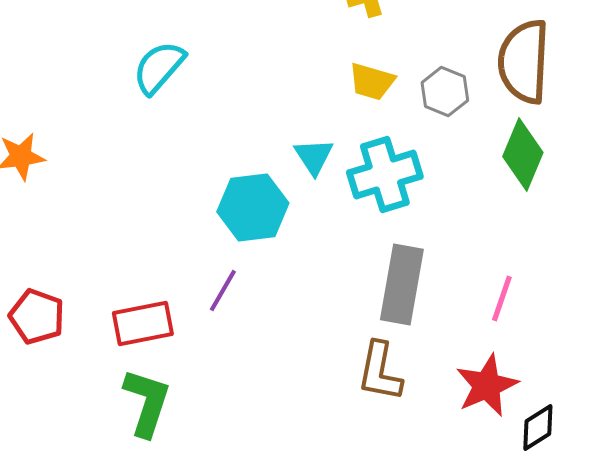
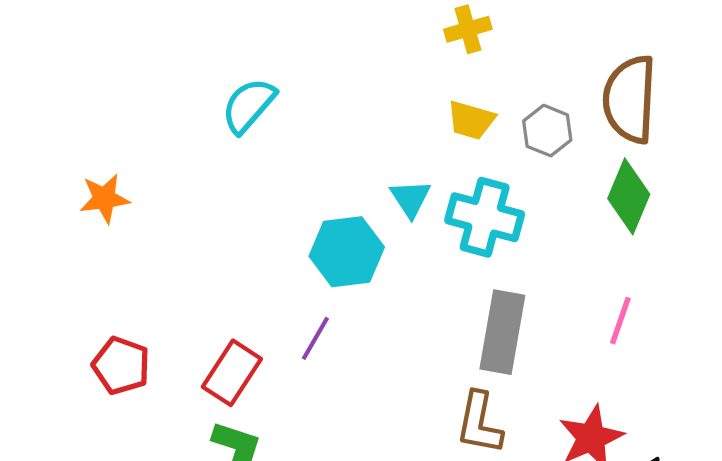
cyan cross: (385, 174) -> (485, 217), turned 32
pink line: (502, 298) -> (620, 321), moved
red rectangle: (143, 323) -> (232, 373), turned -46

